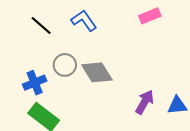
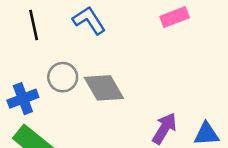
black line: (41, 25) -> (34, 25), turned 35

